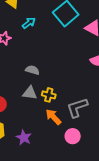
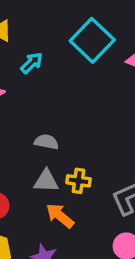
orange arrow: (53, 117) -> (60, 216), moved

